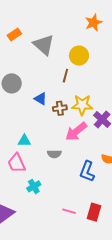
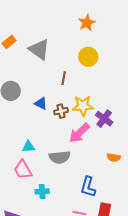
yellow circle: (79, 56) -> (88, 57), moved
gray semicircle: (54, 154) -> (60, 157), size x1.5
blue L-shape: (87, 171) -> (88, 187), moved
cyan cross: (34, 186) -> (42, 191), turned 32

